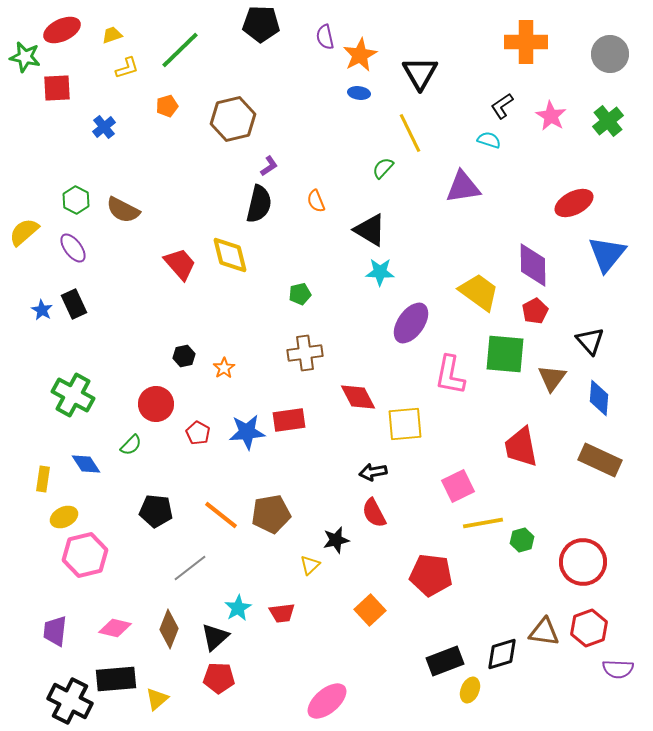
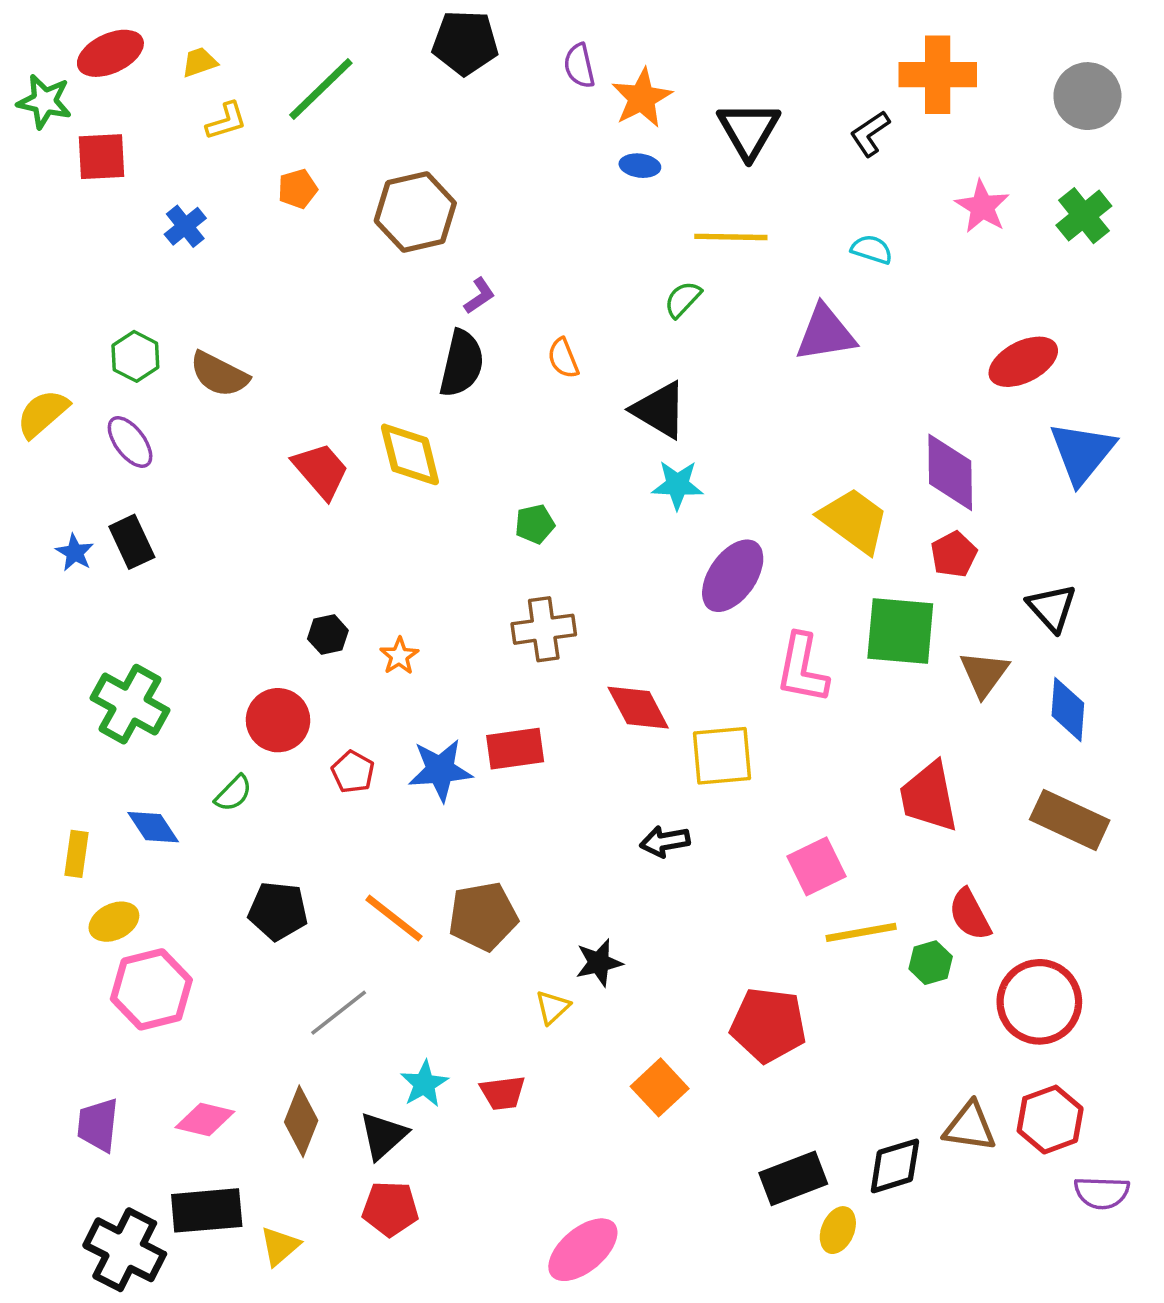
black L-shape: (502, 106) -> (870, 134), moved
yellow line: (410, 133) -> (731, 237), turned -63
red semicircle: (374, 513) -> (970, 914), moved

